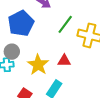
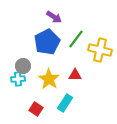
blue pentagon: (21, 23) -> (47, 42), moved

